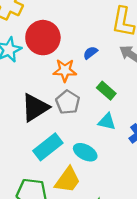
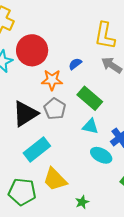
green rectangle: (106, 91) -> (90, 98), size x1.4
cyan ellipse: (85, 152) -> (101, 155), moved
yellow trapezoid: (68, 180) -> (55, 179), turned 100

